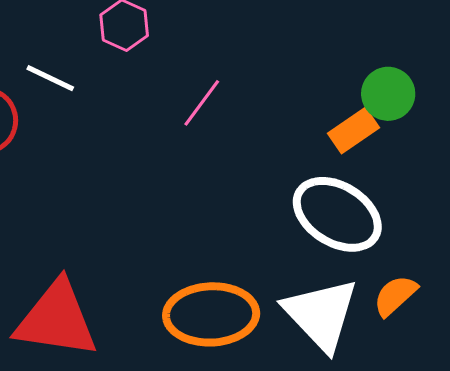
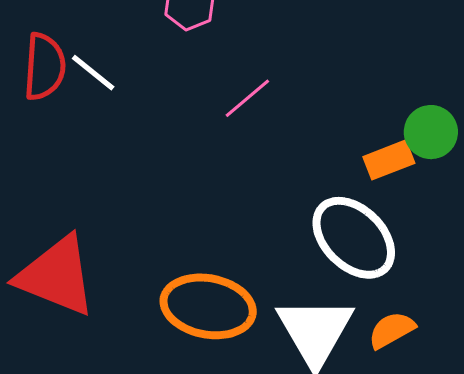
white line: (50, 78) -> (93, 73), moved

